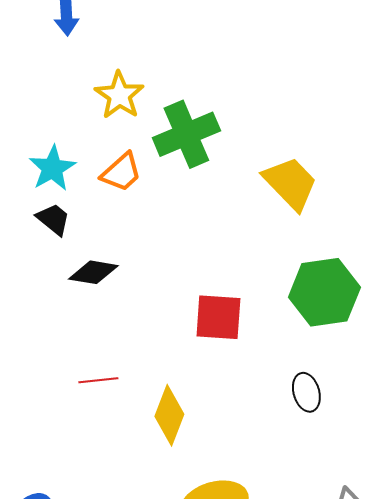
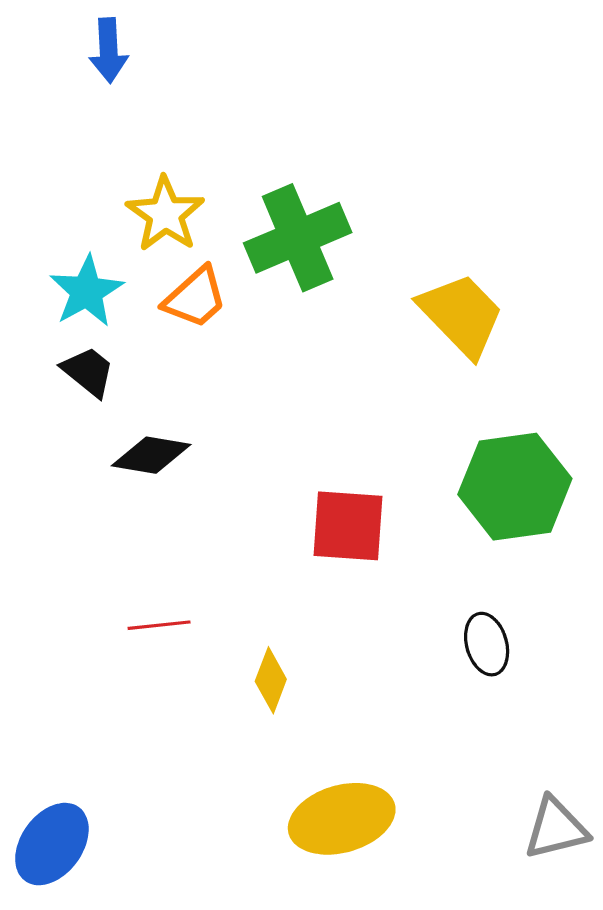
yellow star: (119, 95) -> (165, 214), moved
yellow diamond: (169, 415) -> (271, 680), size x0.7

